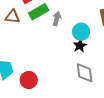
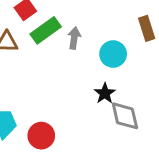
black star: (80, 46) -> (105, 93), moved

